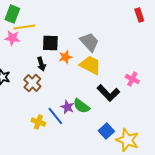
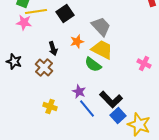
black square: (50, 43) -> (65, 14), moved, turned -36
black L-shape: (108, 93) -> (111, 100), moved
green semicircle: (81, 106) -> (93, 64), moved
blue line: (55, 116) -> (87, 108), moved

